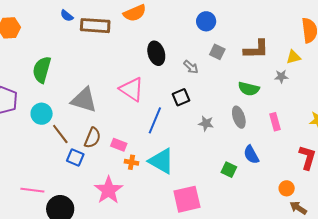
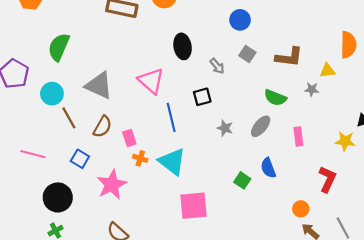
gray ellipse: (239, 117) -> (261, 126), turned 50
blue line: (155, 120) -> (171, 117), turned -44
pink rectangle: (119, 145) -> (129, 138), turned 42
blue square: (75, 157) -> (80, 159), moved
pink line: (32, 190) -> (33, 154), moved

